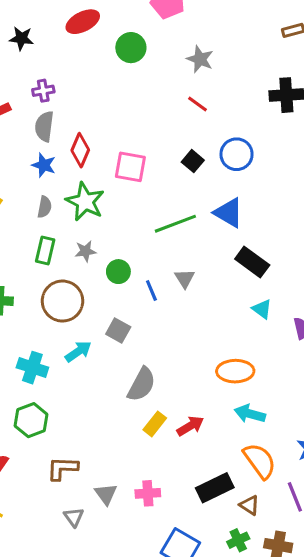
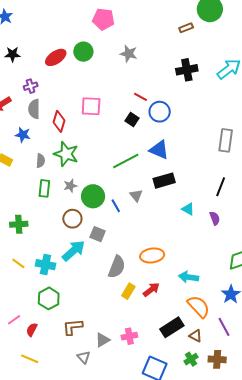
red ellipse: (83, 22) -> (56, 57), moved
red line: (197, 104) -> (141, 97), moved
blue star: (44, 165) -> (23, 135), moved
pink square: (130, 167) -> (91, 106), moved
black rectangle: (252, 262) -> (164, 181), moved, turned -45
green circle: (118, 272) -> (93, 196), size x1.5
brown circle: (63, 301) -> (72, 219), moved, size x0.7
cyan arrow: (78, 351) -> (74, 251), size x1.4
orange ellipse: (235, 371) -> (152, 255), moved
gray triangle: (106, 494) -> (103, 340), turned 42

